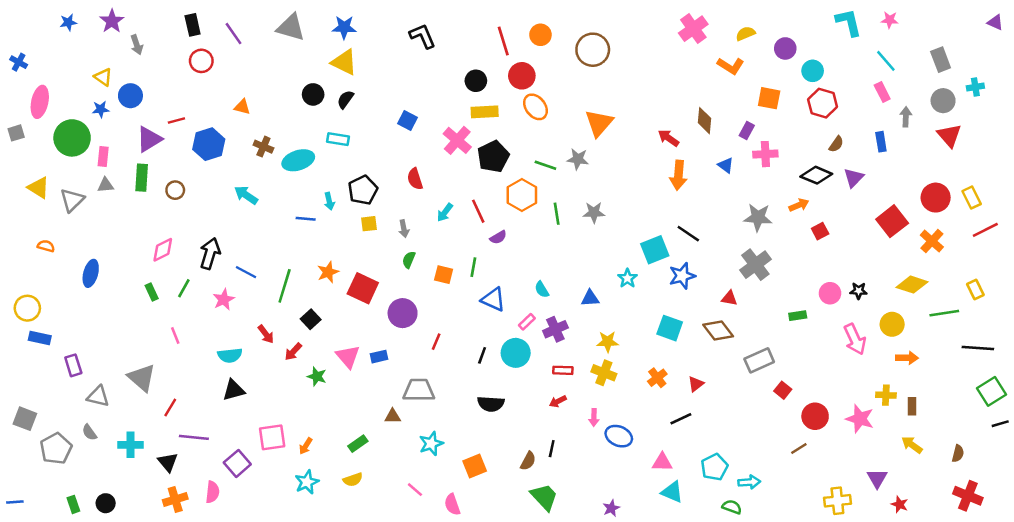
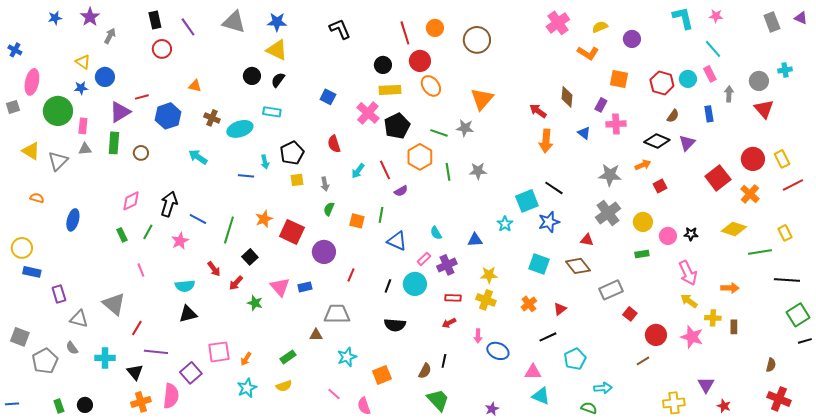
gray arrow: (137, 45) -> (110, 36), turned -133
gray rectangle: (941, 60) -> (772, 22), moved
cyan circle: (813, 71) -> (688, 79), moved
yellow circle: (892, 324) -> (643, 222), moved
yellow arrow: (912, 445) -> (689, 301), moved
cyan pentagon: (714, 467) -> (575, 359), moved
pink semicircle: (212, 492) -> (171, 396), size x1.4

